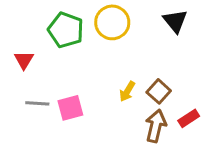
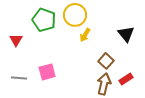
black triangle: (175, 21) -> (126, 34), moved
yellow arrow: (127, 91) -> (85, 35), moved
gray line: (37, 103) -> (19, 78), moved

